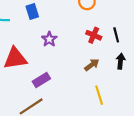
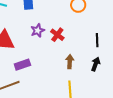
red cross: (94, 35) -> (57, 35), moved
brown arrow: (92, 65) -> (70, 62), turned -64

